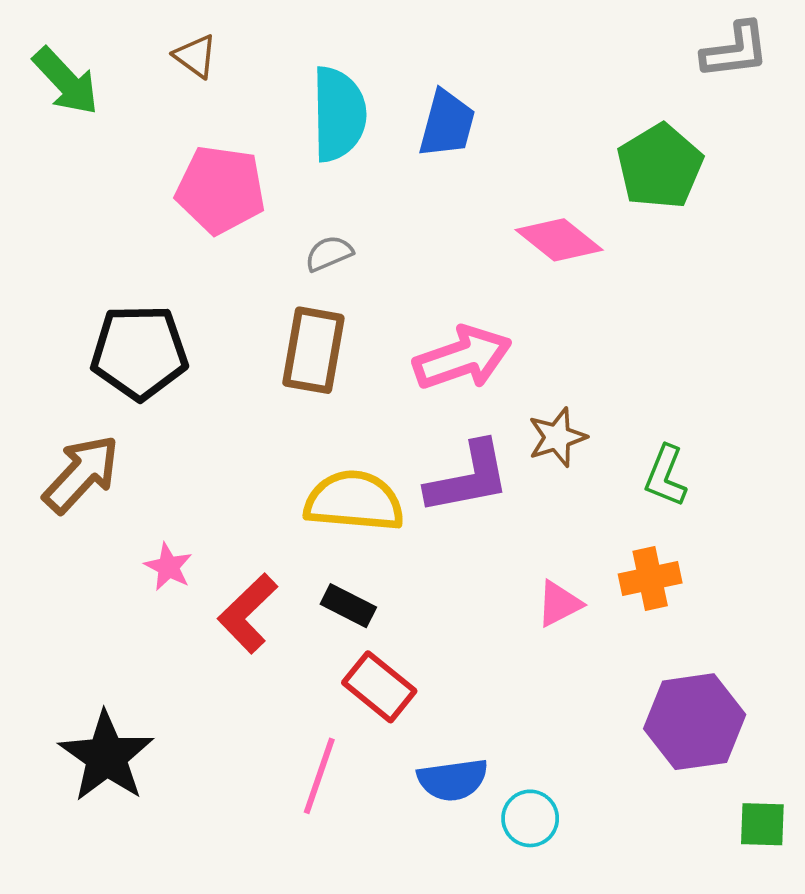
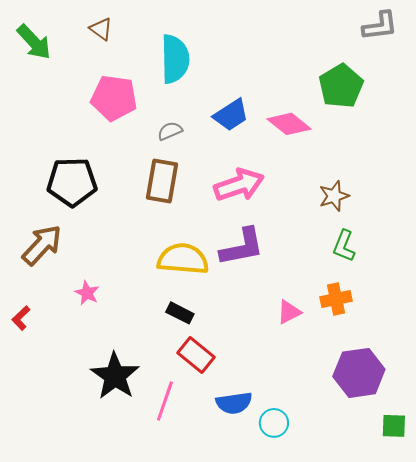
blue trapezoid: (447, 124) -> (231, 115), moved, turned 42
brown star: (557, 437) -> (334, 196), moved
red L-shape: (248, 613) -> (21, 318), moved, size x0.6
black star: (106, 757) -> (115, 376), moved

